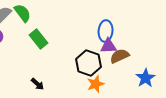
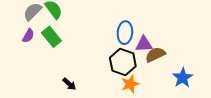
blue ellipse: (106, 31) -> (125, 33), moved
green rectangle: (39, 39) -> (51, 37), moved

